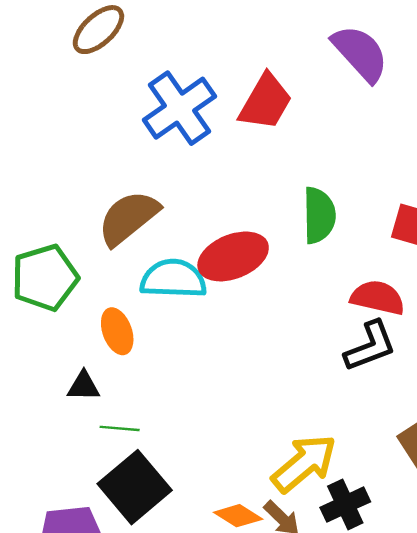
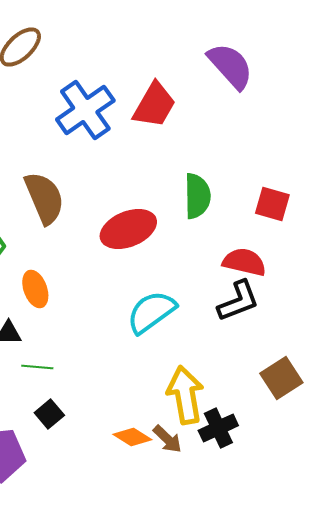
brown semicircle: (128, 218) -> (44, 198), turned 106
cyan semicircle: (173, 279) -> (151, 312), moved, turned -38
yellow arrow: (304, 463) -> (185, 395), turned -60
black square: (135, 487) -> (49, 414), size x0.5

